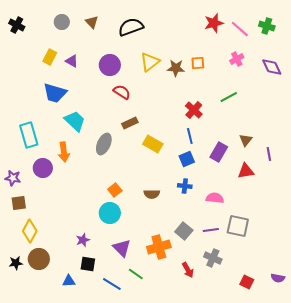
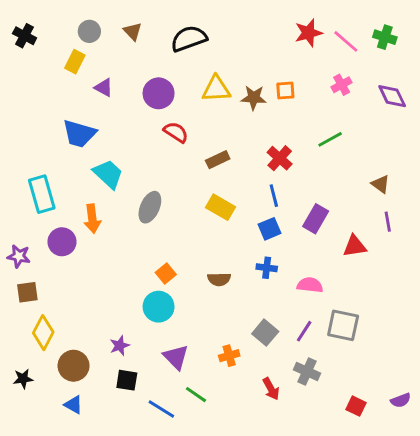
yellow rectangle: (50, 57) -> (75, 62), moved
yellow triangle: (150, 62) -> (216, 89), turned 35
brown rectangle: (130, 123) -> (218, 160), moved
brown triangle: (246, 140) -> (381, 184), moved, turned -32
purple line: (211, 230) -> (304, 331), turned -49
orange cross: (159, 247) -> (229, 356), size x0.6
brown circle: (39, 259) -> (74, 366), moved
purple semicircle: (278, 278) -> (401, 400), turned -32
blue triangle: (69, 281) -> (74, 405), moved, turned 32

